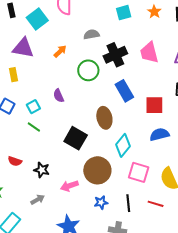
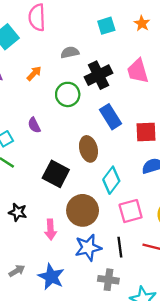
pink square: (139, 172) -> (131, 211), turned -30
pink arrow: (69, 186) -> (51, 230), turned -72
gray arrow: (38, 200) -> (17, 271), moved
blue star: (101, 202) -> (88, 248), size x1.6

